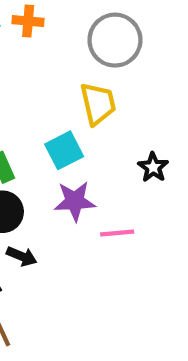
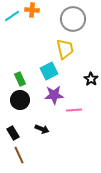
black arrow: (22, 256) -> (42, 129), moved

